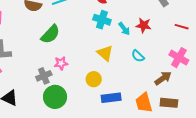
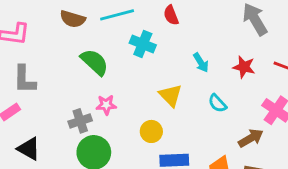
cyan cross: (102, 20) -> (143, 44), moved
red star: (144, 25) -> (244, 67), moved
green semicircle: (50, 34) -> (95, 62), turned -95

